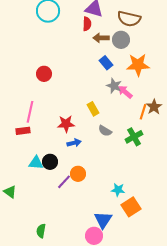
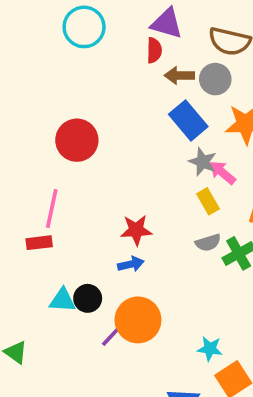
blue rectangle: (106, 63) -> (188, 120), size x1.5
red circle: (44, 74) -> (77, 140), size x1.5
yellow rectangle: (93, 109) -> (208, 201), moved
red star: (66, 124) -> (136, 230), moved
gray semicircle: (105, 131) -> (208, 243), moved, turned -48
orange circle: (78, 174) -> (138, 320), size x1.6

